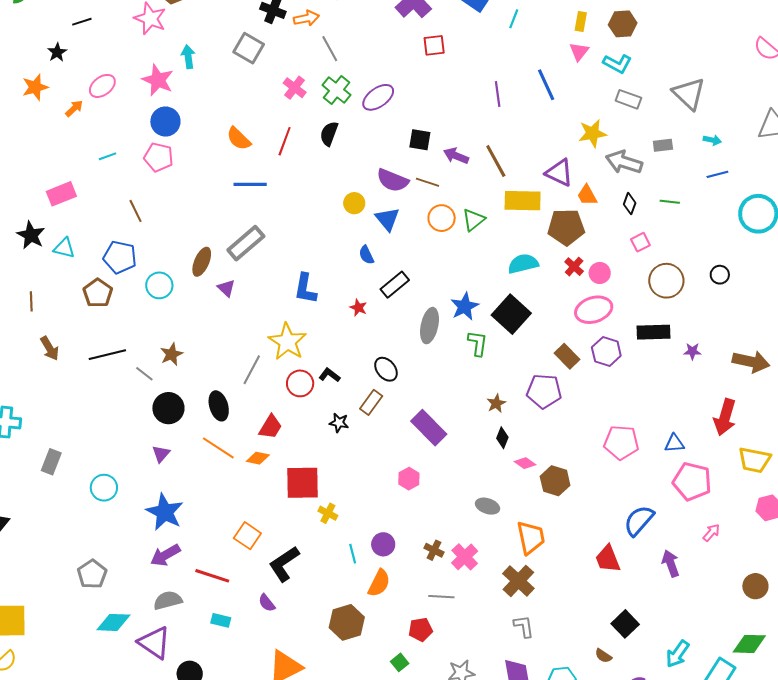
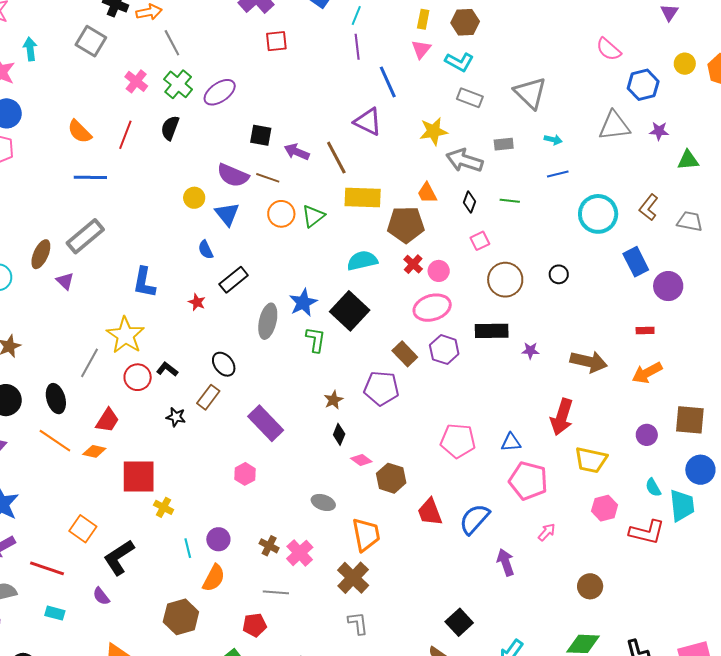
purple line: (498, 94) -> (357, 47), moved
purple triangle: (559, 173) -> (368, 122), moved
red trapezoid: (608, 559) -> (430, 512), moved

